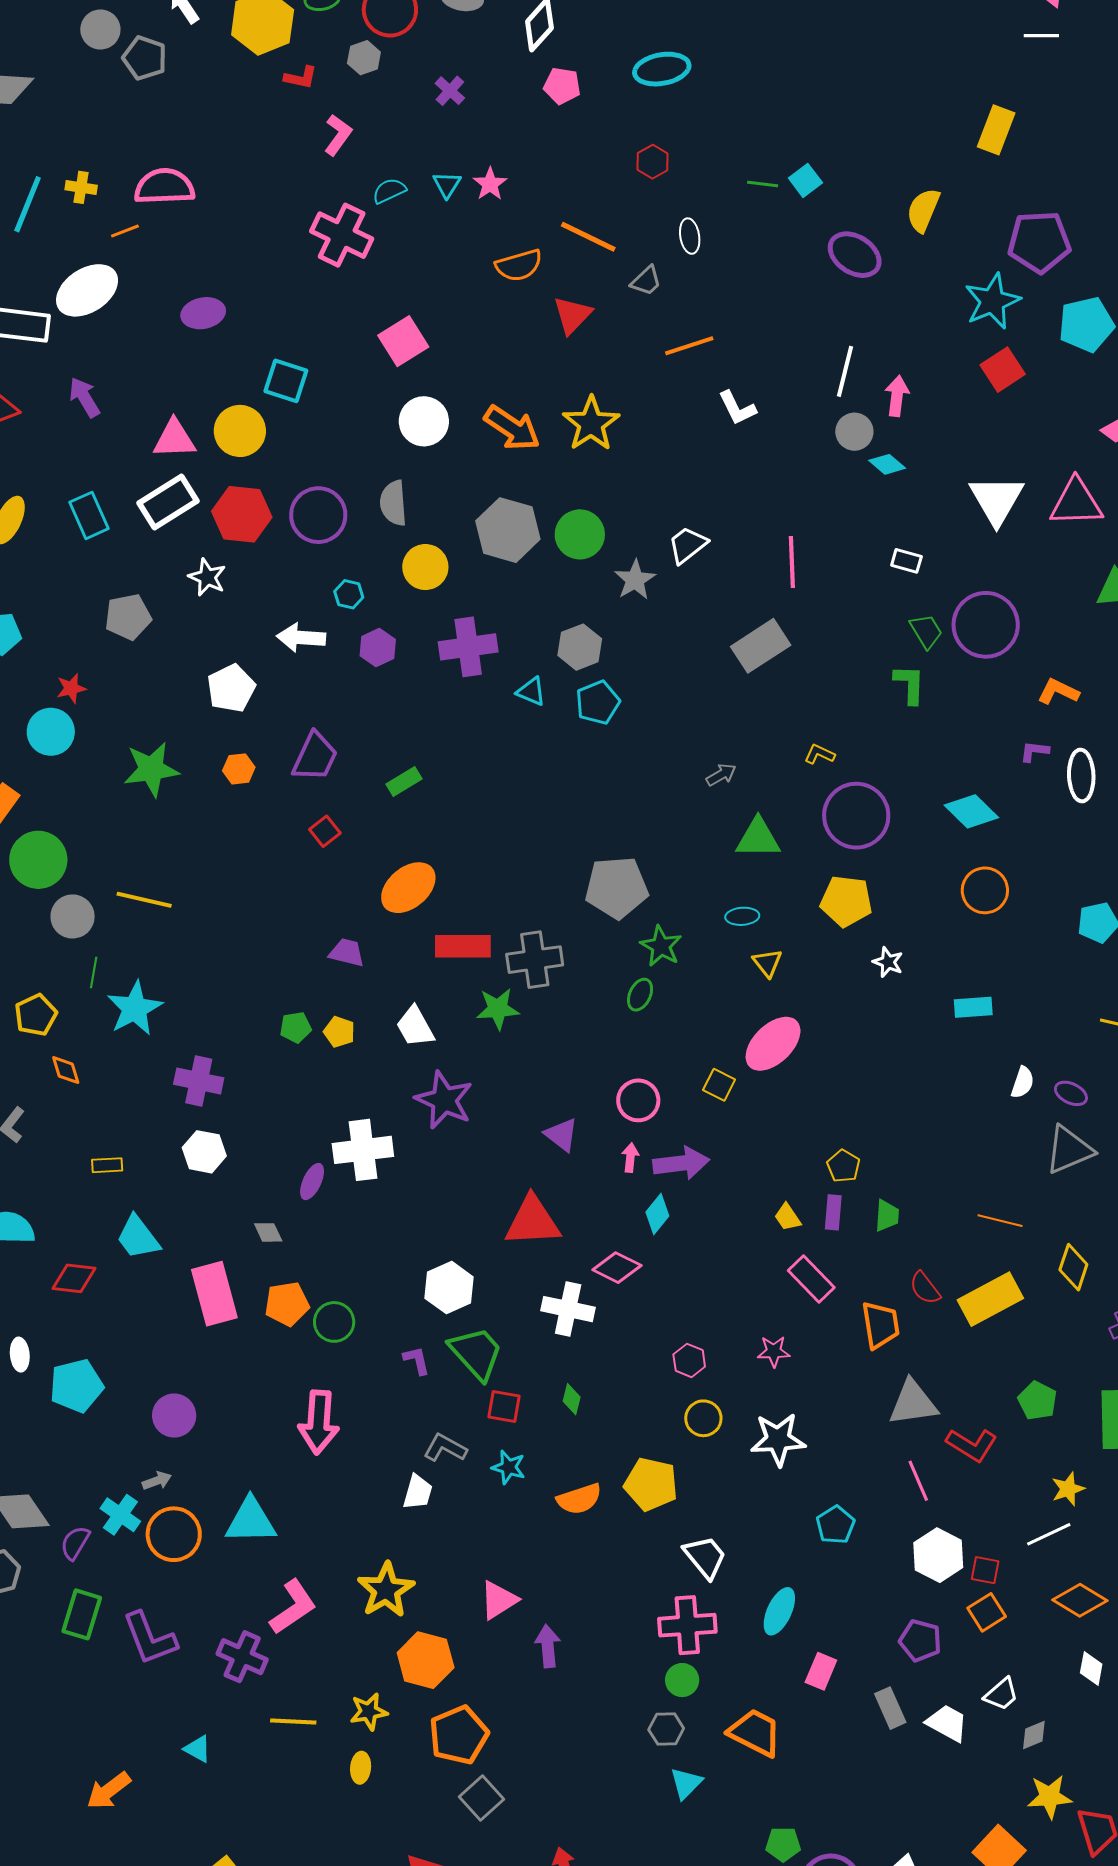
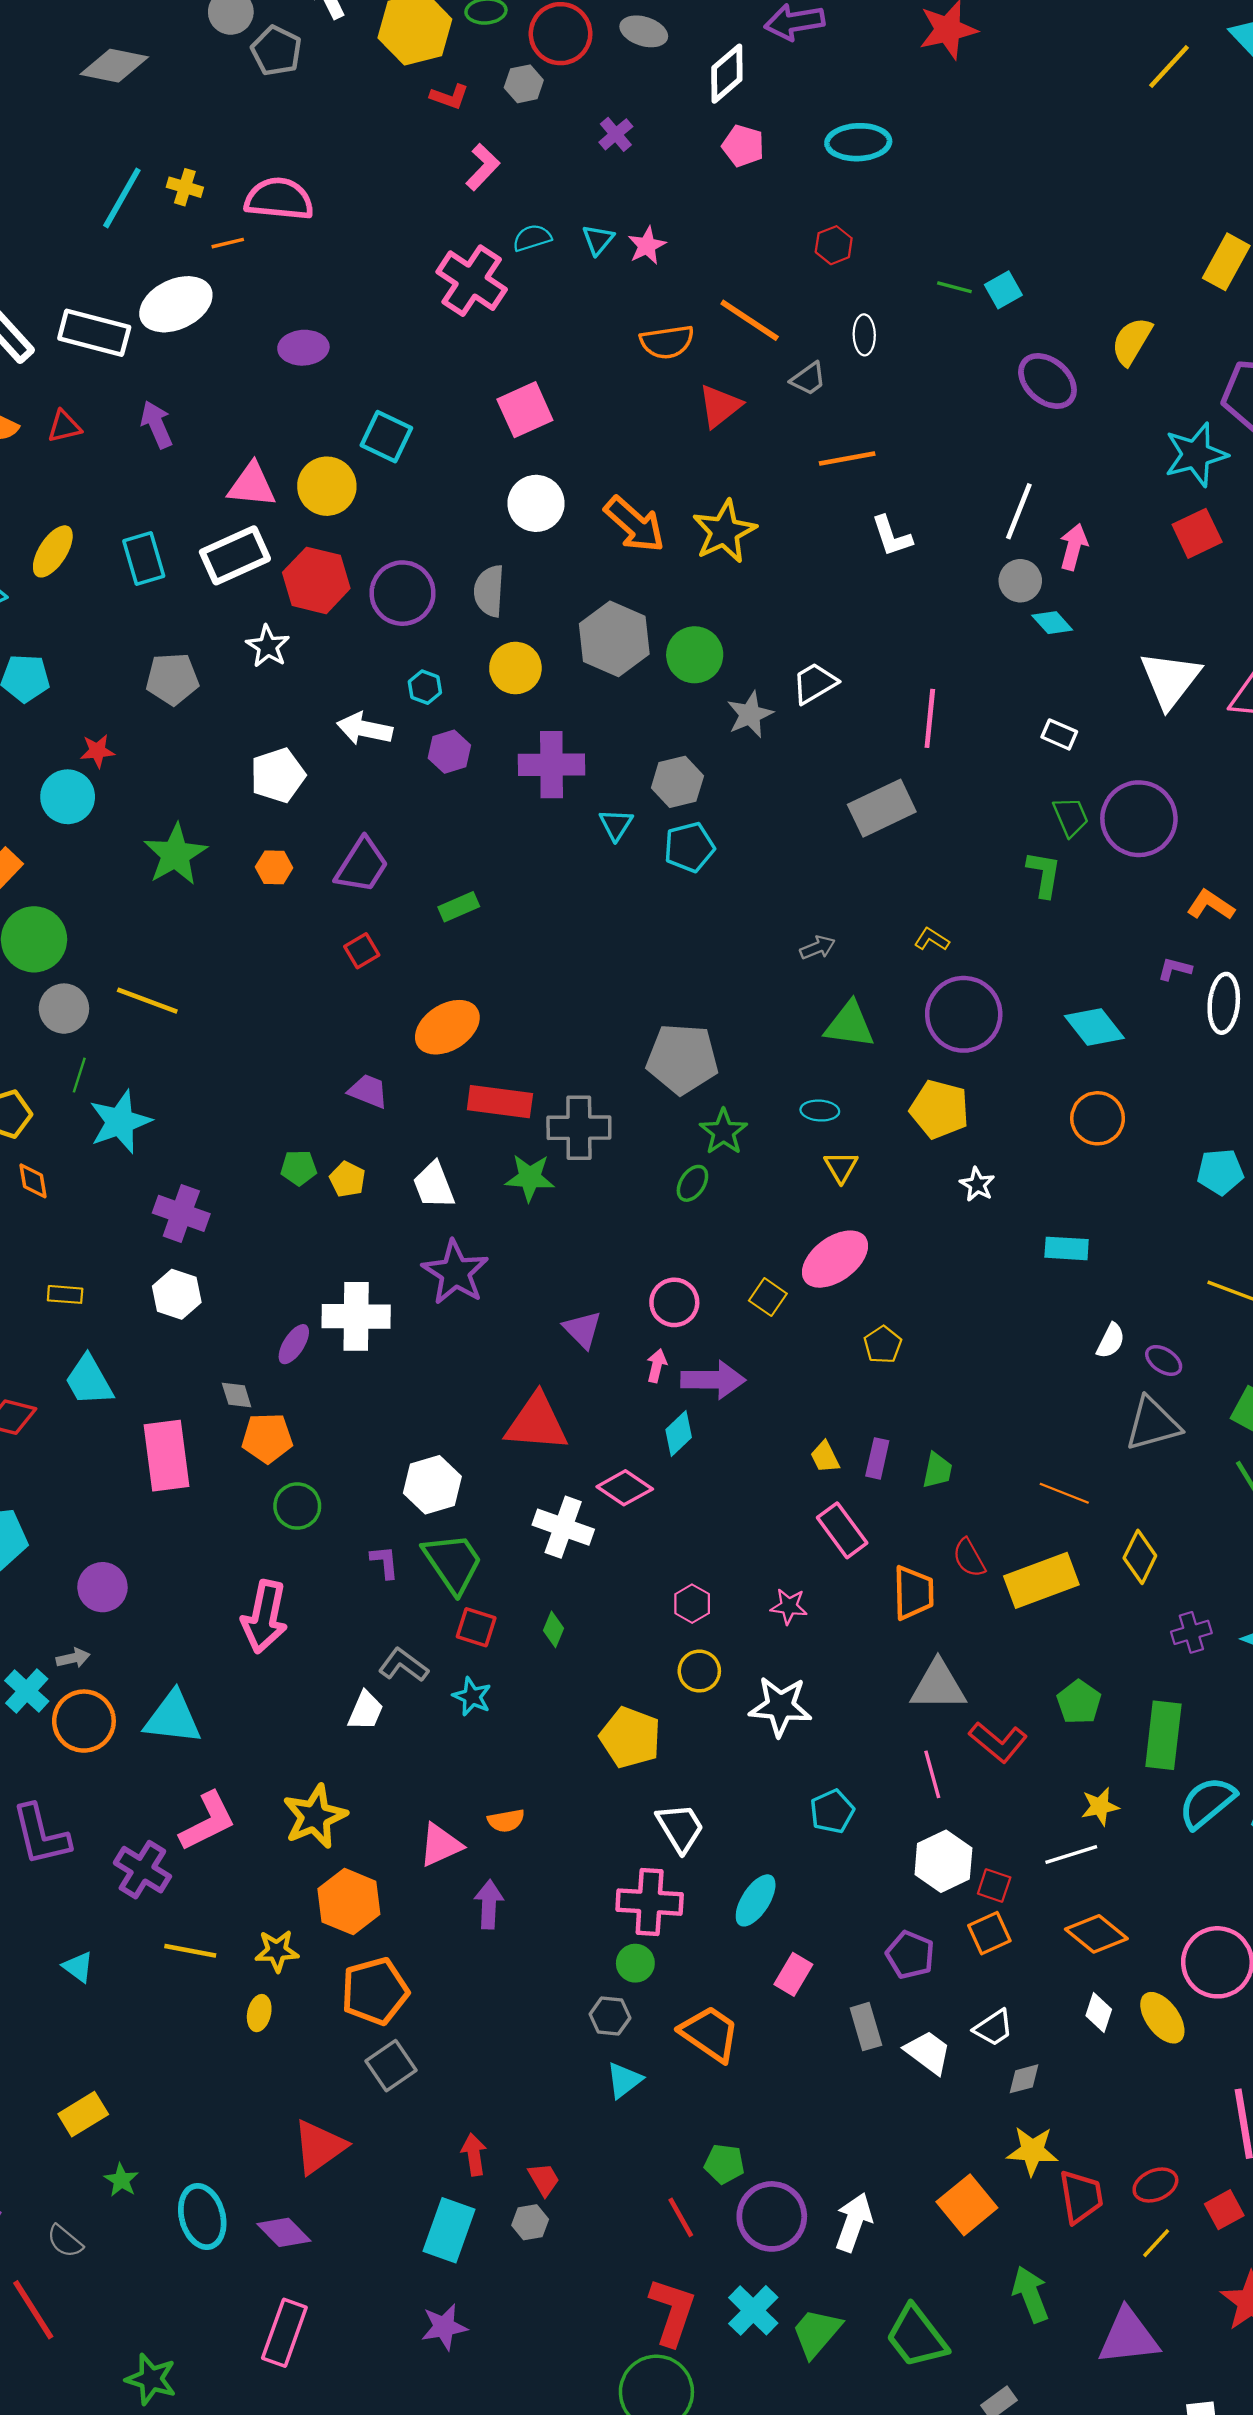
cyan triangle: (531, 691) -> (616, 825), turned 32
green star: (151, 769) -> (175, 854), turned -30
yellow pentagon: (843, 1166) -> (883, 1345), moved
orange pentagon: (287, 1304) -> (267, 1438), moved
orange semicircle: (579, 1499) -> (506, 1821), moved, size x0.7

